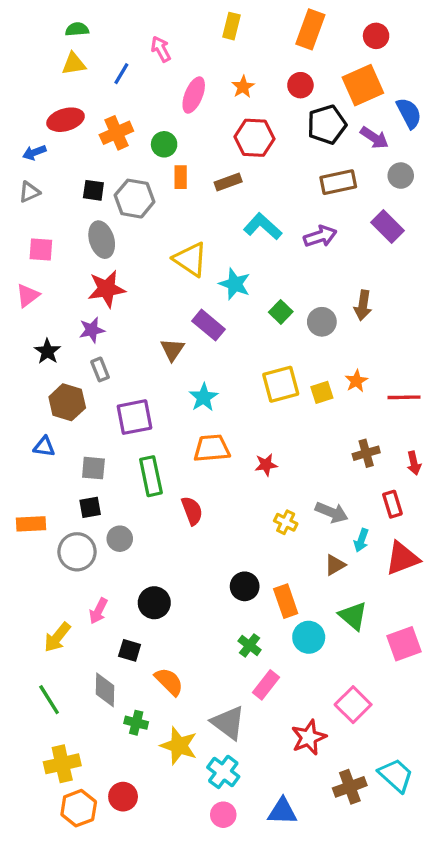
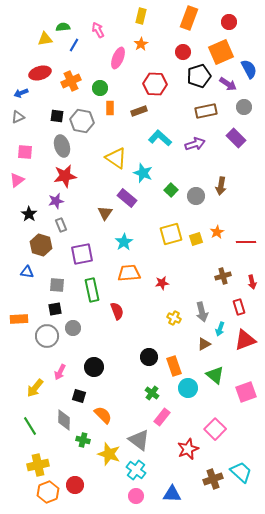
green semicircle: (77, 29) -> (63, 27), moved
orange star: (243, 87) -> (141, 44), moved
gray arrow: (332, 512) -> (202, 312), turned 54

